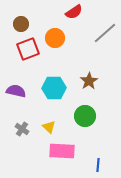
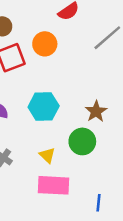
brown star: (89, 81) -> (96, 111), moved
yellow triangle: (49, 127) -> (47, 155), moved

